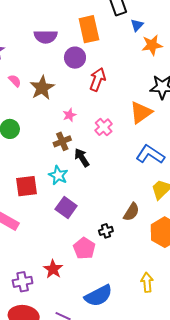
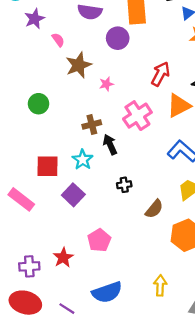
red arrow: (97, 79) -> (160, 74), moved
pink semicircle: (15, 81) -> (58, 40), moved
pink star: (69, 115) -> (106, 84), moved
pink cross: (104, 127) -> (137, 116), size x1.5
purple square: (66, 208) -> (73, 195), moved
black cross: (106, 231) -> (124, 185), moved

